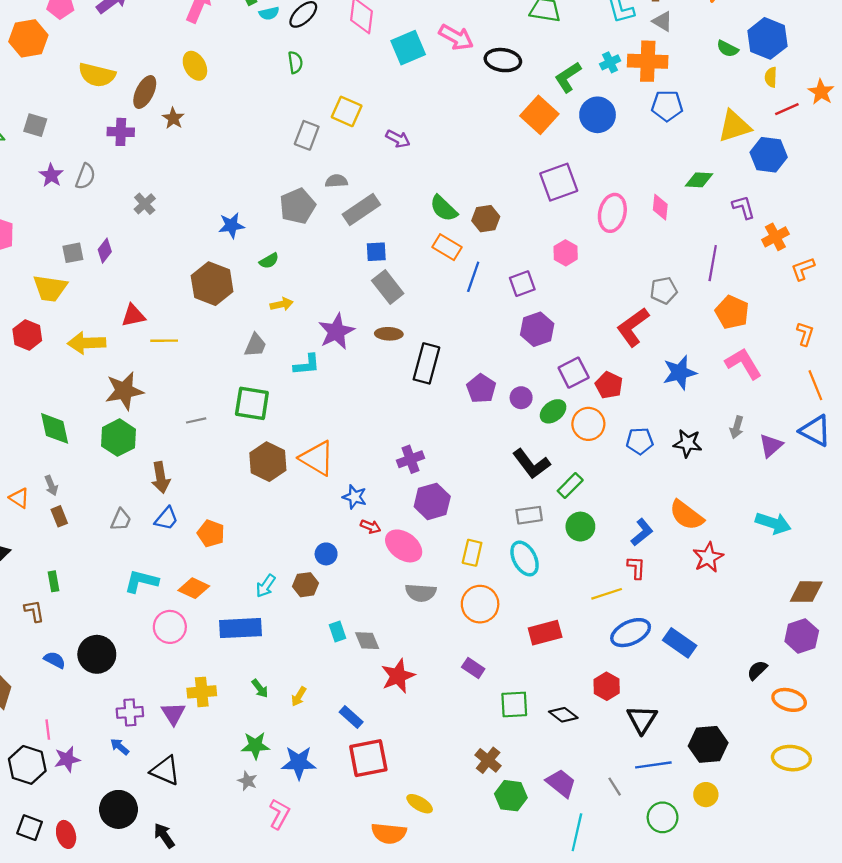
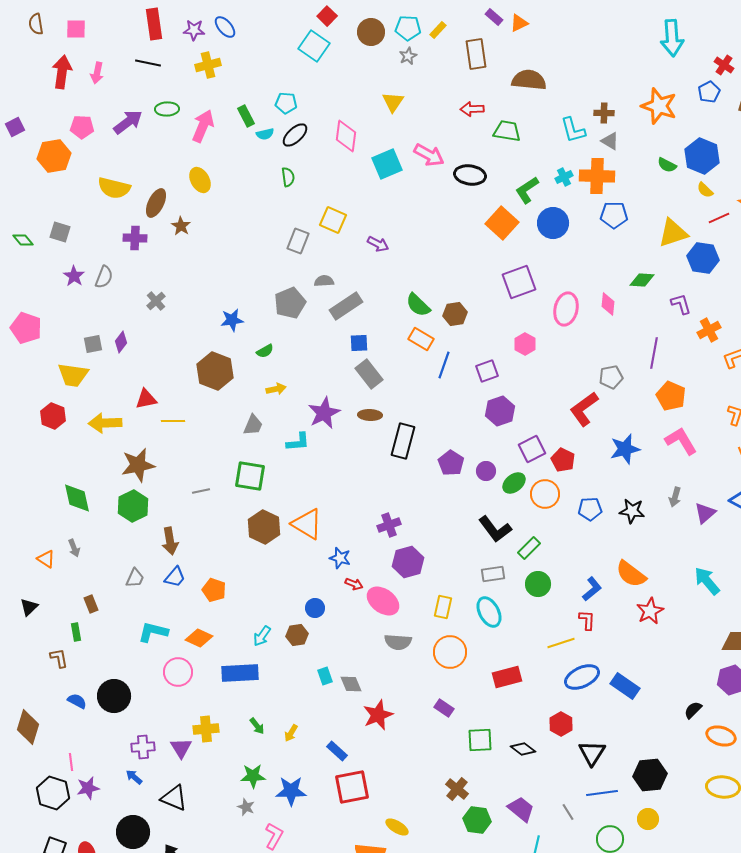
yellow semicircle: (771, 77) -> (705, 190), turned -48
brown rectangle: (59, 516) -> (91, 604), moved
cyan arrow: (773, 523) -> (707, 581), turned -148

